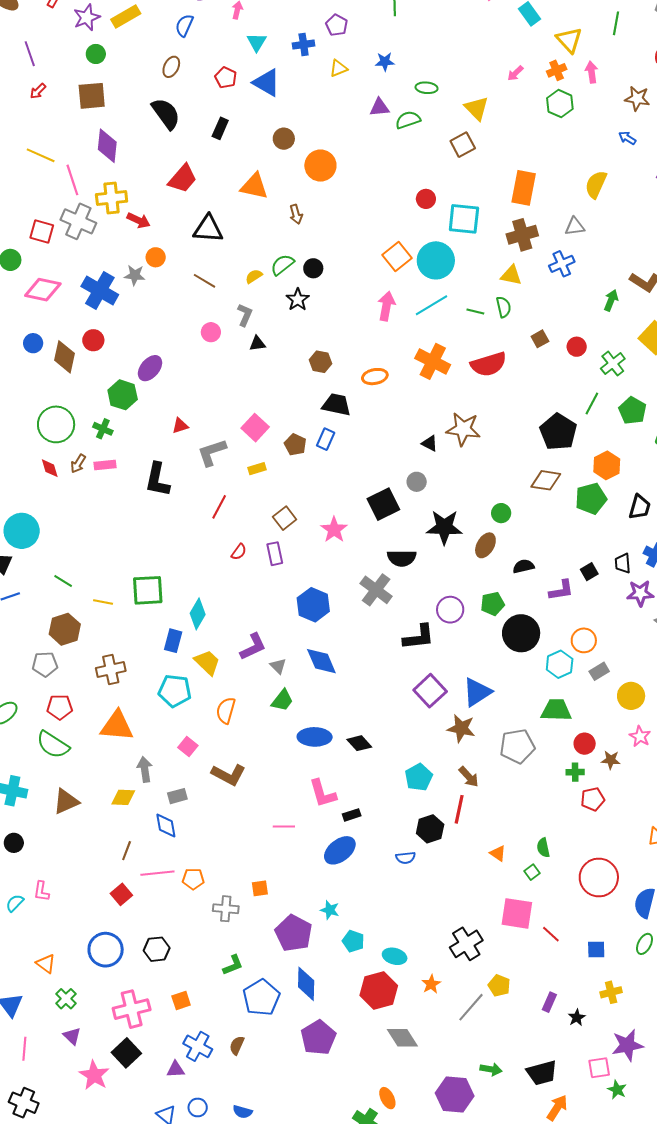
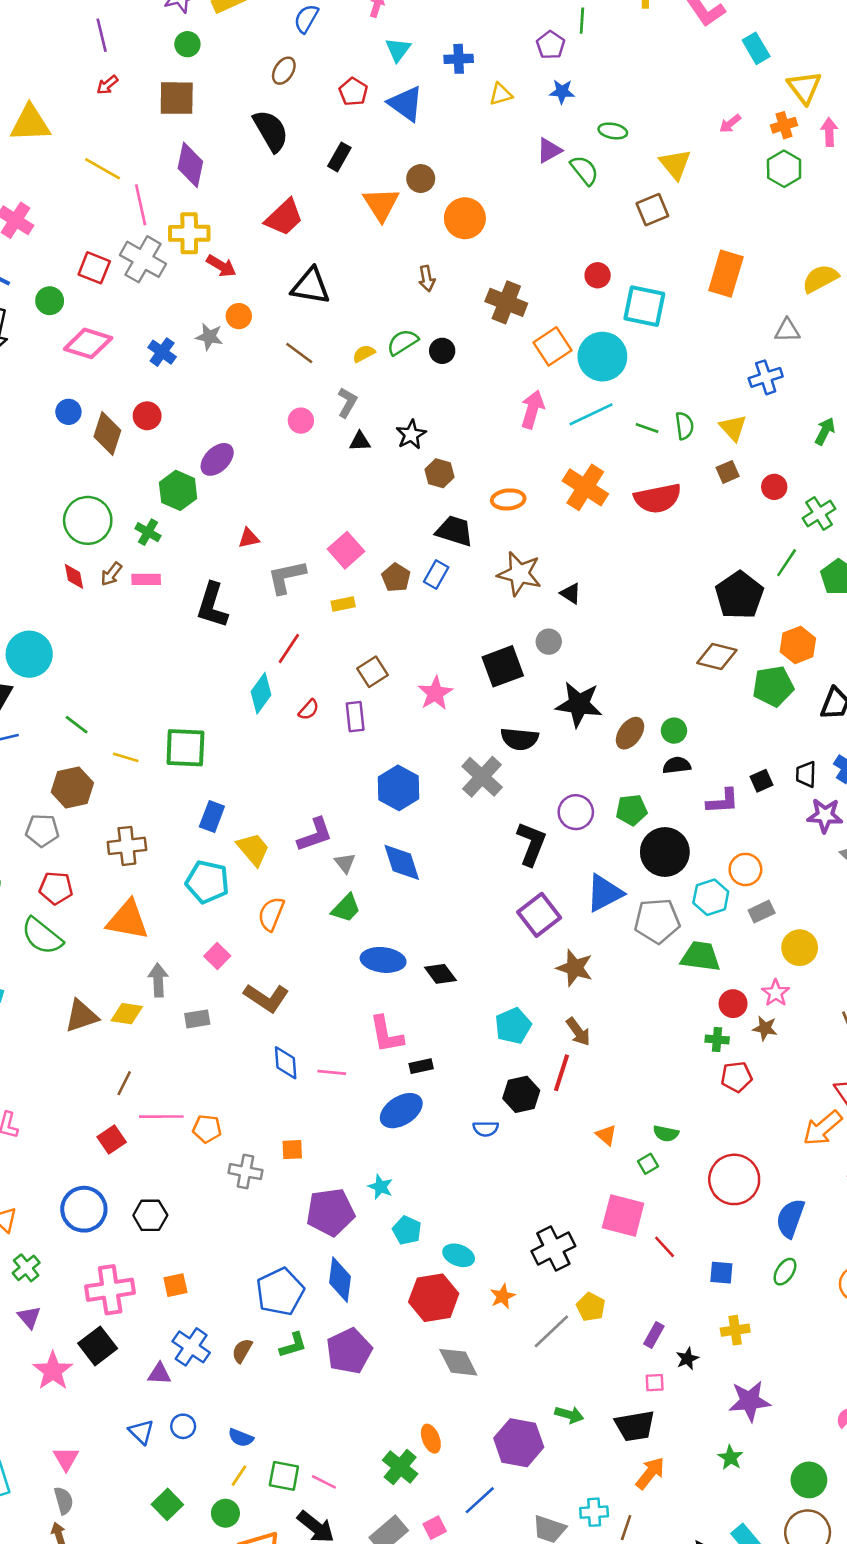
purple pentagon: (337, 25) -> (551, 45), moved
purple triangle: (379, 107) -> (549, 150), turned -30
green semicircle: (408, 120) -> (584, 170), turned 65
yellow semicircle: (596, 184) -> (820, 279), turned 32
orange triangle: (254, 186) -> (381, 204), moved, turned 40
brown cross: (522, 235) -> (506, 302), moved, turned 32
yellow triangle: (511, 275) -> (733, 428), moved, turned 30
blue cross: (100, 291) -> (162, 352), size x0.6
black star: (298, 300) -> (411, 435), moved
brown star: (463, 429) -> (519, 574), moved
green circle: (501, 513) -> (674, 731), moved
cyan diamond: (198, 614) -> (261, 693), moved
black L-shape: (419, 637) -> (531, 844), turned -68
blue triangle: (477, 692) -> (605, 893), moved
pink star: (640, 736) -> (776, 993), moved
gray pentagon: (517, 746) -> (657, 921), moved
brown triangle: (66, 801) -> (81, 1016), moved
blue diamond: (166, 826) -> (286, 1063), moved
green semicircle: (543, 848) -> (666, 1133), turned -72
purple pentagon: (294, 933) -> (330, 1212), turned 30
green L-shape: (233, 965) -> (293, 1345), moved
pink square: (599, 1068) -> (655, 1383), moved, size x0.7

